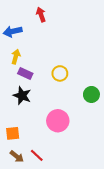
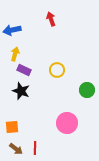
red arrow: (41, 15) -> (51, 19), moved
pink circle: (58, 121) -> (67, 123), moved
red line: (37, 155) -> (35, 148), turned 48

